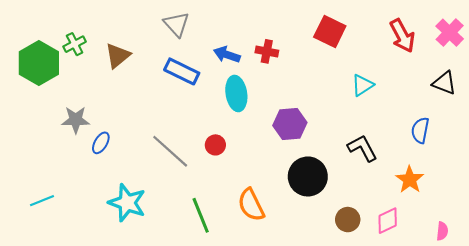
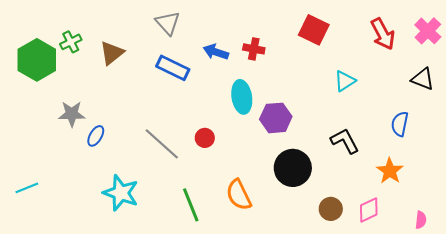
cyan ellipse: (236, 93) -> (242, 97), moved
cyan line: (42, 201) -> (27, 188), moved

